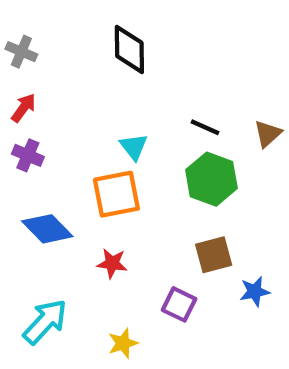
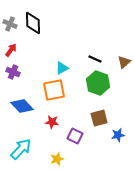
black diamond: (129, 49) -> (33, 23), moved
cyan triangle: (134, 147) -> (62, 68), turned 40
purple square: (179, 304) -> (75, 136), moved

